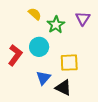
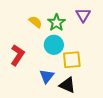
yellow semicircle: (35, 14) -> (35, 22), moved
cyan circle: (39, 47) -> (54, 45), moved

